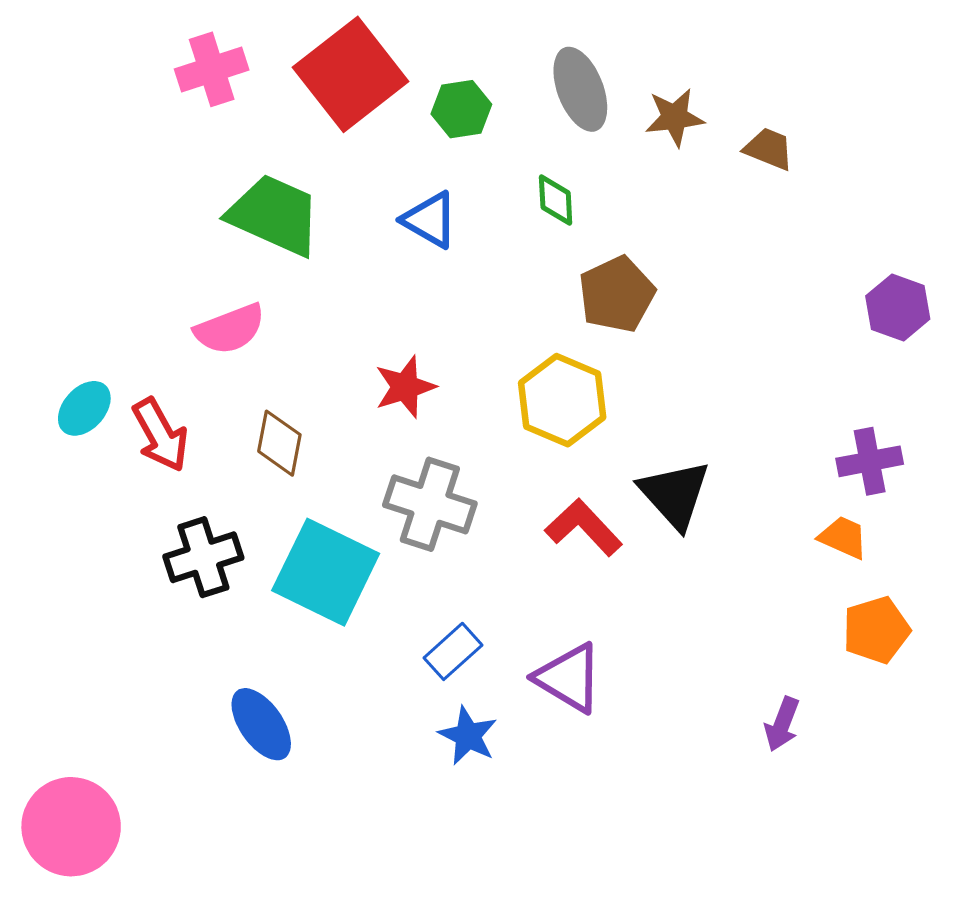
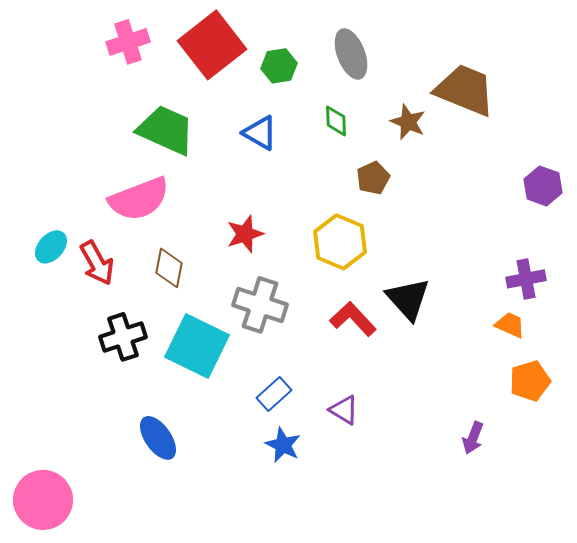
brown star: (675, 117) -> (408, 122), moved, turned 30
brown trapezoid: (769, 149) -> (465, 90), size x2.0
brown pentagon: (617, 294) -> (373, 178), size x0.7
pink semicircle: (230, 329) -> (139, 199), size x1.4
purple triangle: (569, 678) -> (344, 410), size x0.7

